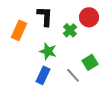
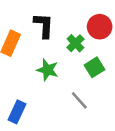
green square: (90, 62) -> (95, 67), moved
blue rectangle: (43, 75) -> (17, 112), moved

